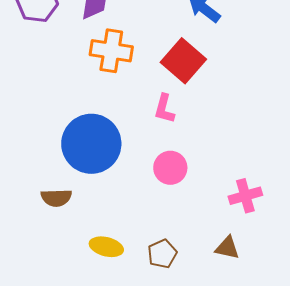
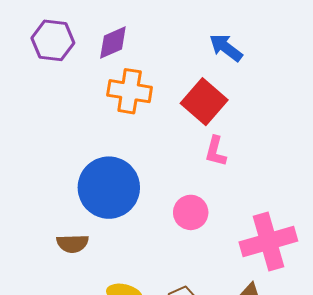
pink L-shape: (164, 109) -> (216, 151), moved
pink cross: (245, 196) -> (268, 241), size x1.6

